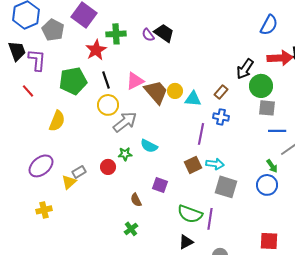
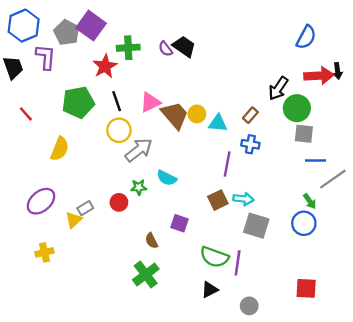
gray pentagon: (53, 30) -> (67, 33), moved
purple L-shape: (37, 60) -> (46, 57), moved
green cross: (131, 229) -> (146, 274), size x1.6

